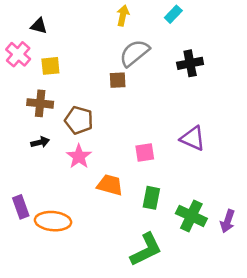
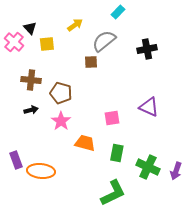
cyan rectangle: (173, 14) -> (118, 12), moved
yellow arrow: (123, 16) -> (75, 25), moved, turned 42
black triangle: (39, 26) -> (30, 28), moved, turned 32
yellow square: (50, 66) -> (47, 44), moved

